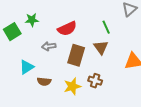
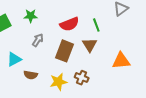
green star: (32, 20) -> (31, 16), moved
red semicircle: (67, 29) -> (69, 24), moved
gray arrow: (49, 46) -> (38, 40), turned 128

